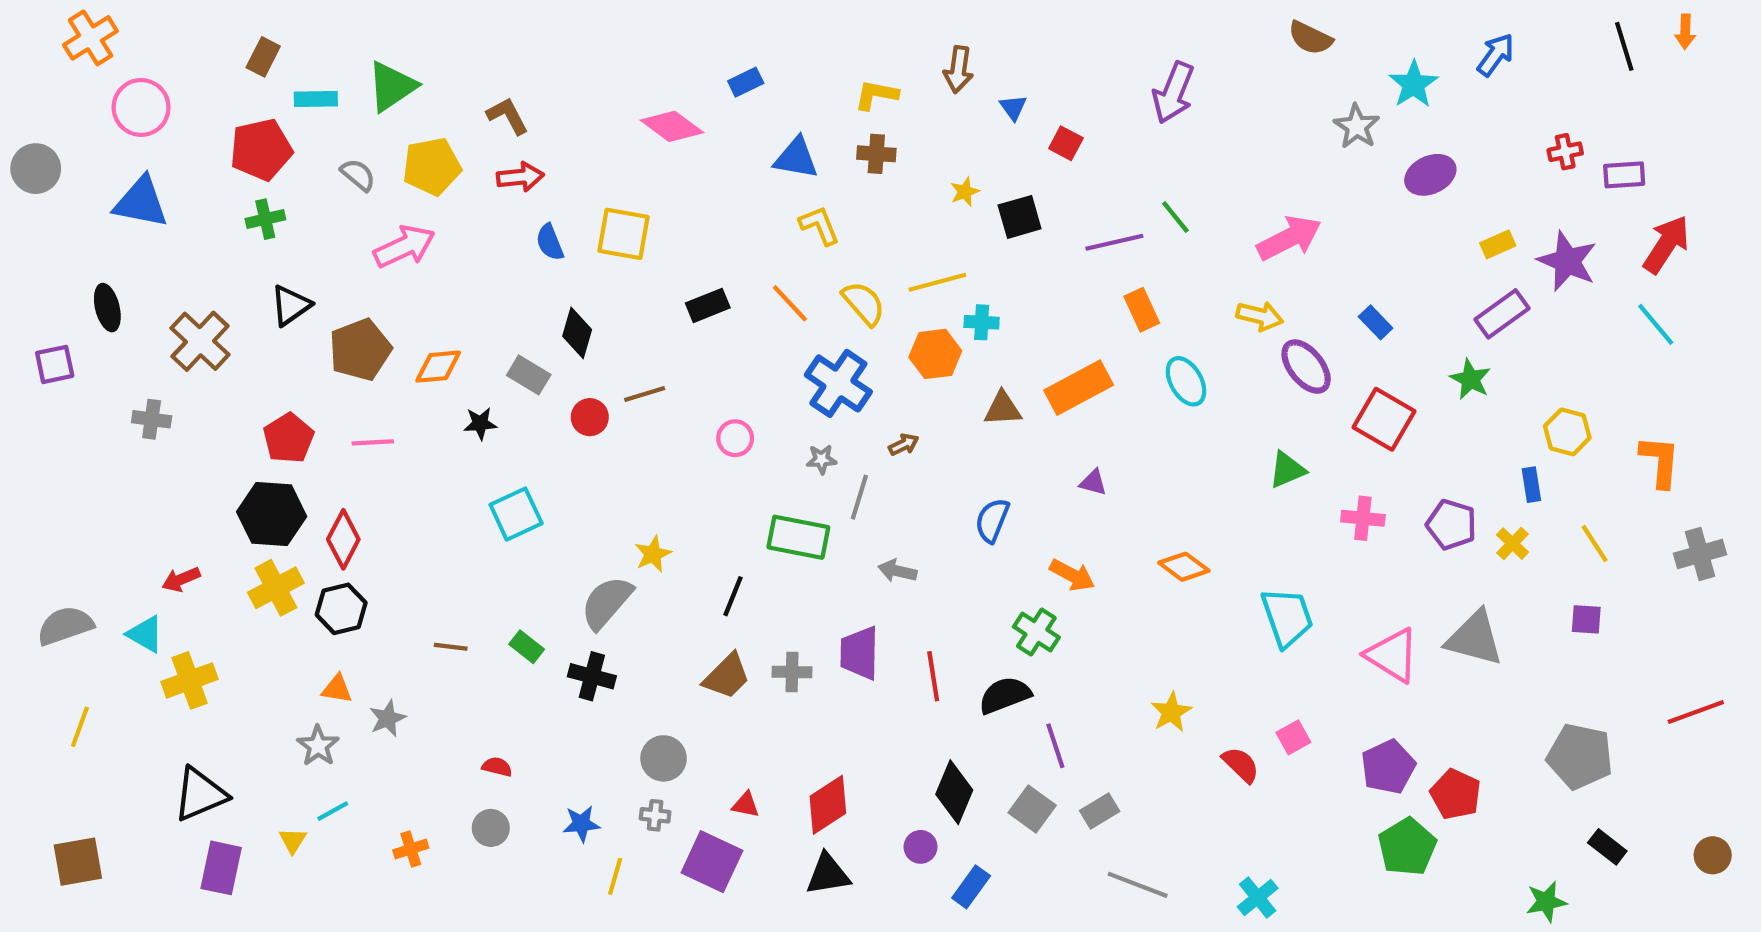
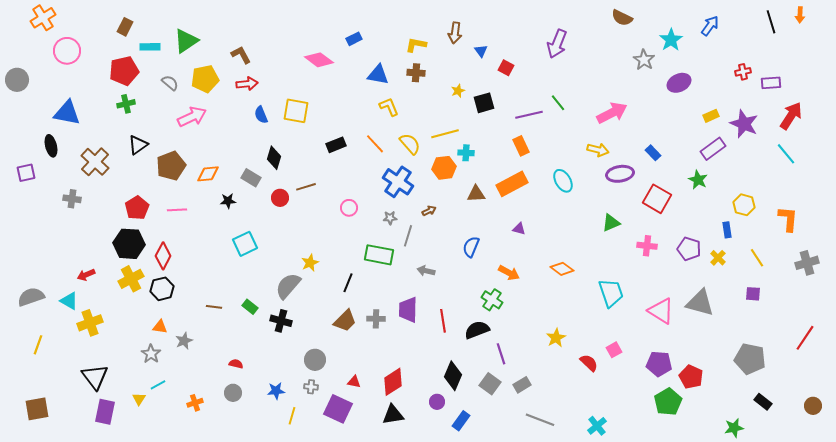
blue triangle: (141, 202) -> (67, 113), moved
orange rectangle: (1142, 310) -> (521, 146), moved
purple ellipse: (1306, 367) -> (620, 174), turned -60
red line: (1696, 712) -> (805, 338), turned -36
purple pentagon: (1388, 767) -> (659, 364), turned 30
black triangle: (200, 794) -> (95, 377), turned -44

